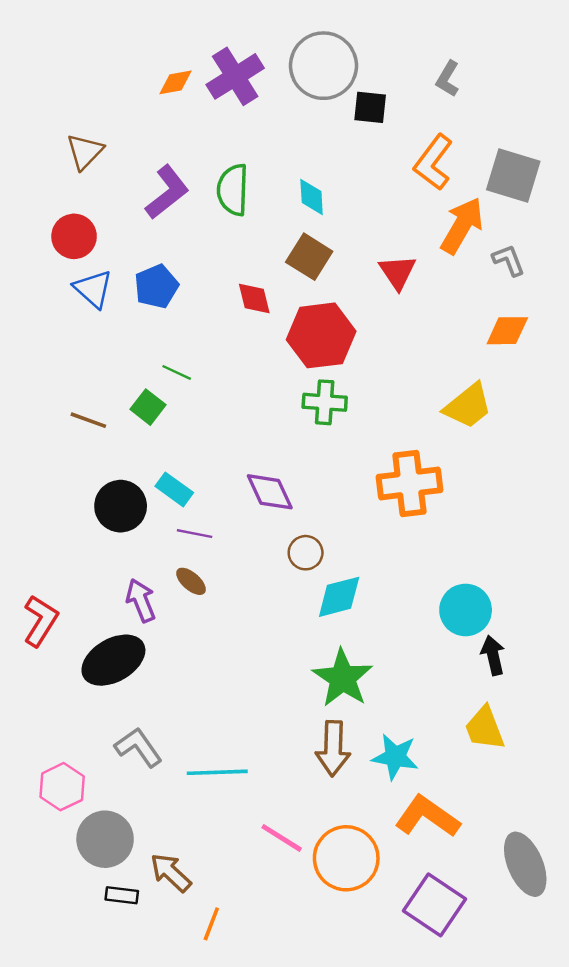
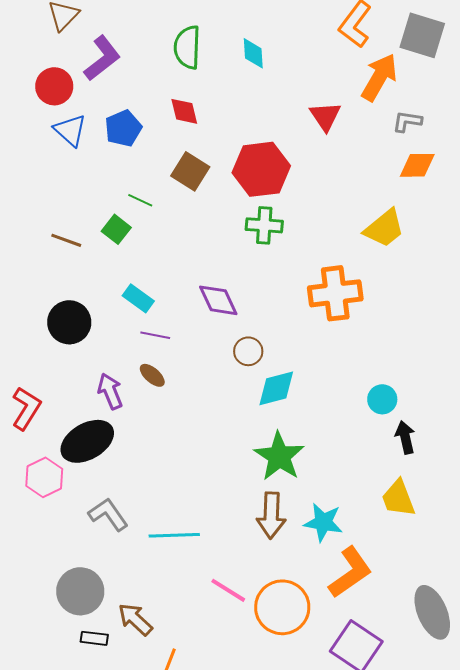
purple L-shape: (167, 192) -> (102, 58), moved
brown square: (309, 257) -> (190, 171), moved
gray L-shape: (509, 260) -> (407, 121), moved, turned -60
red diamond: (254, 298) -> (184, 111), moved
black circle: (121, 506) -> (69, 322), moved
cyan circle: (466, 610) -> (382, 399), size x0.7
pink hexagon: (62, 787) -> (44, 477), moved
orange L-shape: (427, 816) -> (350, 572), turned 110

